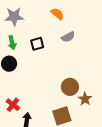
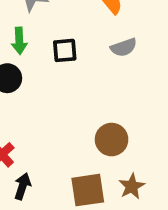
brown star: (85, 99) -> (132, 186), moved

